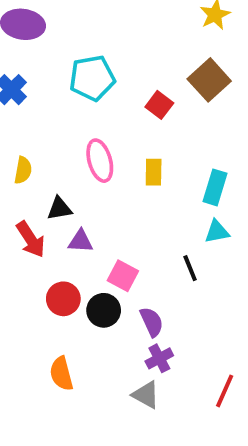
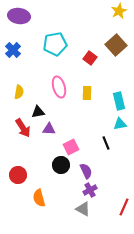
cyan rectangle: (215, 187) -> (119, 101), turned -30
pink square: (123, 276) -> (71, 147), turned 35
red circle: (63, 299) -> (18, 175), moved

